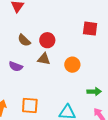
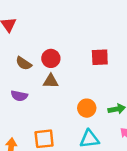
red square: (90, 29) -> (100, 57), moved
orange circle: (72, 65) -> (87, 108), moved

